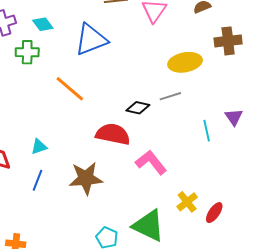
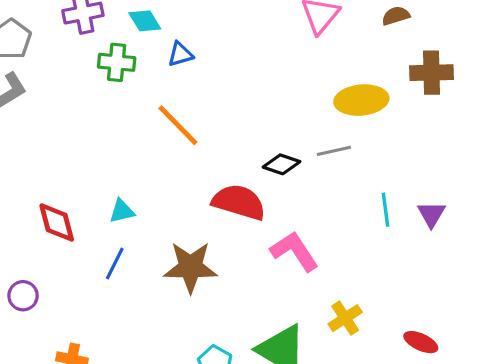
blue triangle: (91, 40) -> (180, 54), moved, size x0.5
purple triangle: (234, 117) -> (431, 214), moved
red ellipse: (214, 213) -> (421, 342), moved, turned 75

